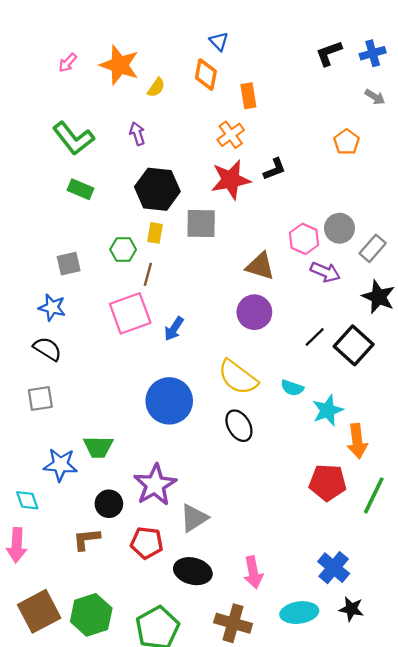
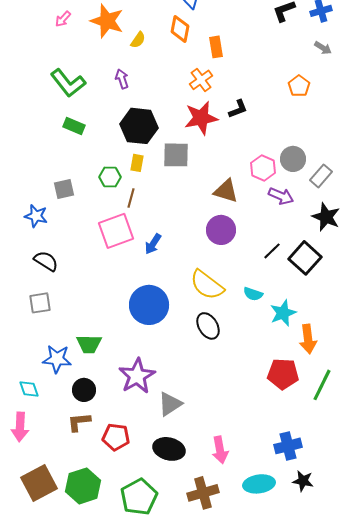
blue star: (52, 307) -> (36, 216), moved
black circle: (109, 504) -> (84, 390), moved
red pentagon: (147, 543) -> (116, 437), moved
blue cross: (334, 568) -> (288, 446), turned 36
brown cross: (233, 623) -> (203, 493), turned -32

